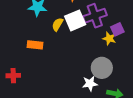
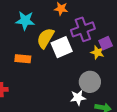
white square: (75, 20) -> (62, 47), moved
yellow semicircle: (58, 24) -> (45, 38), size x1.5

